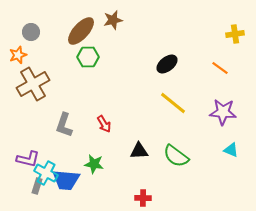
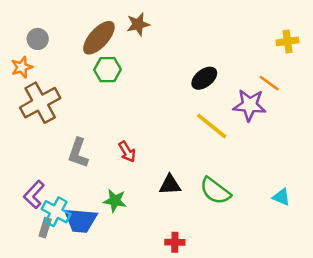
purple star: (223, 112) -> (250, 105), moved
cyan triangle: (231, 150) -> (281, 197), moved
purple L-shape: (28, 159) -> (34, 195), turned 120

